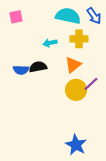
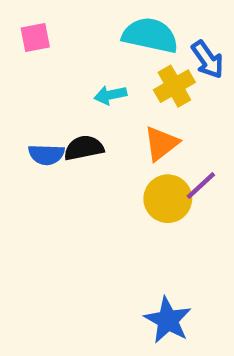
blue arrow: (94, 16) -> (208, 60), moved
yellow cross: (79, 39) -> (174, 86), turned -30

